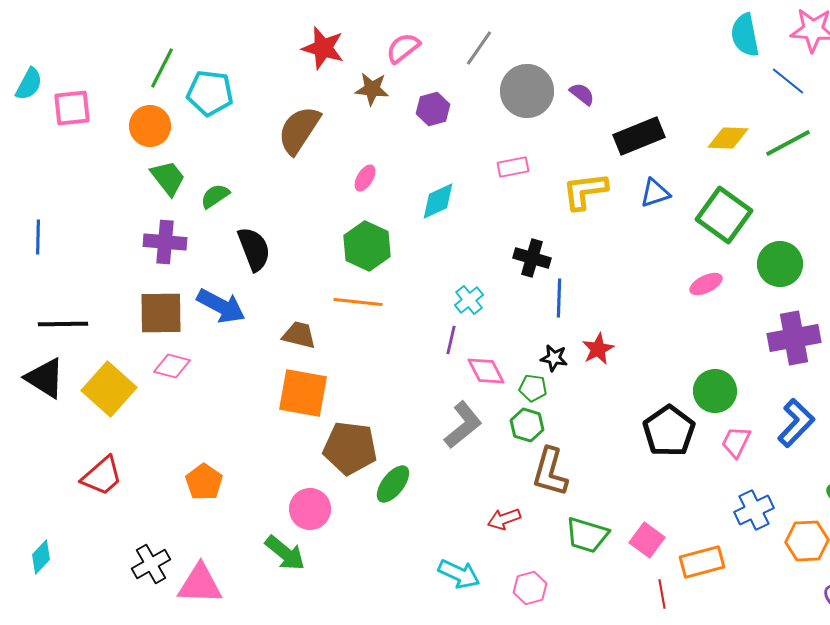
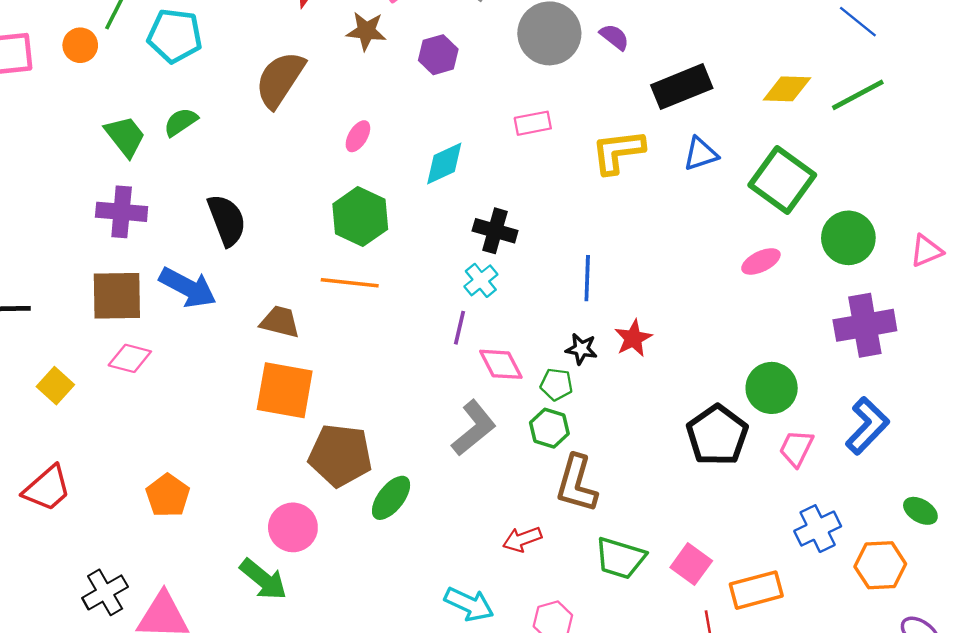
orange circle: (150, 126) -> (80, 45), moved, size x0.7
green semicircle: (215, 196) -> (181, 122), moved
black cross: (532, 258) -> (495, 231), moved
yellow square: (109, 389) -> (55, 386), size x0.6

